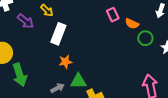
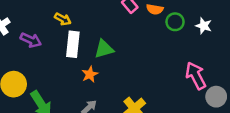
yellow arrow: (47, 10) -> (63, 19), moved
green triangle: (78, 81) -> (104, 49), moved

